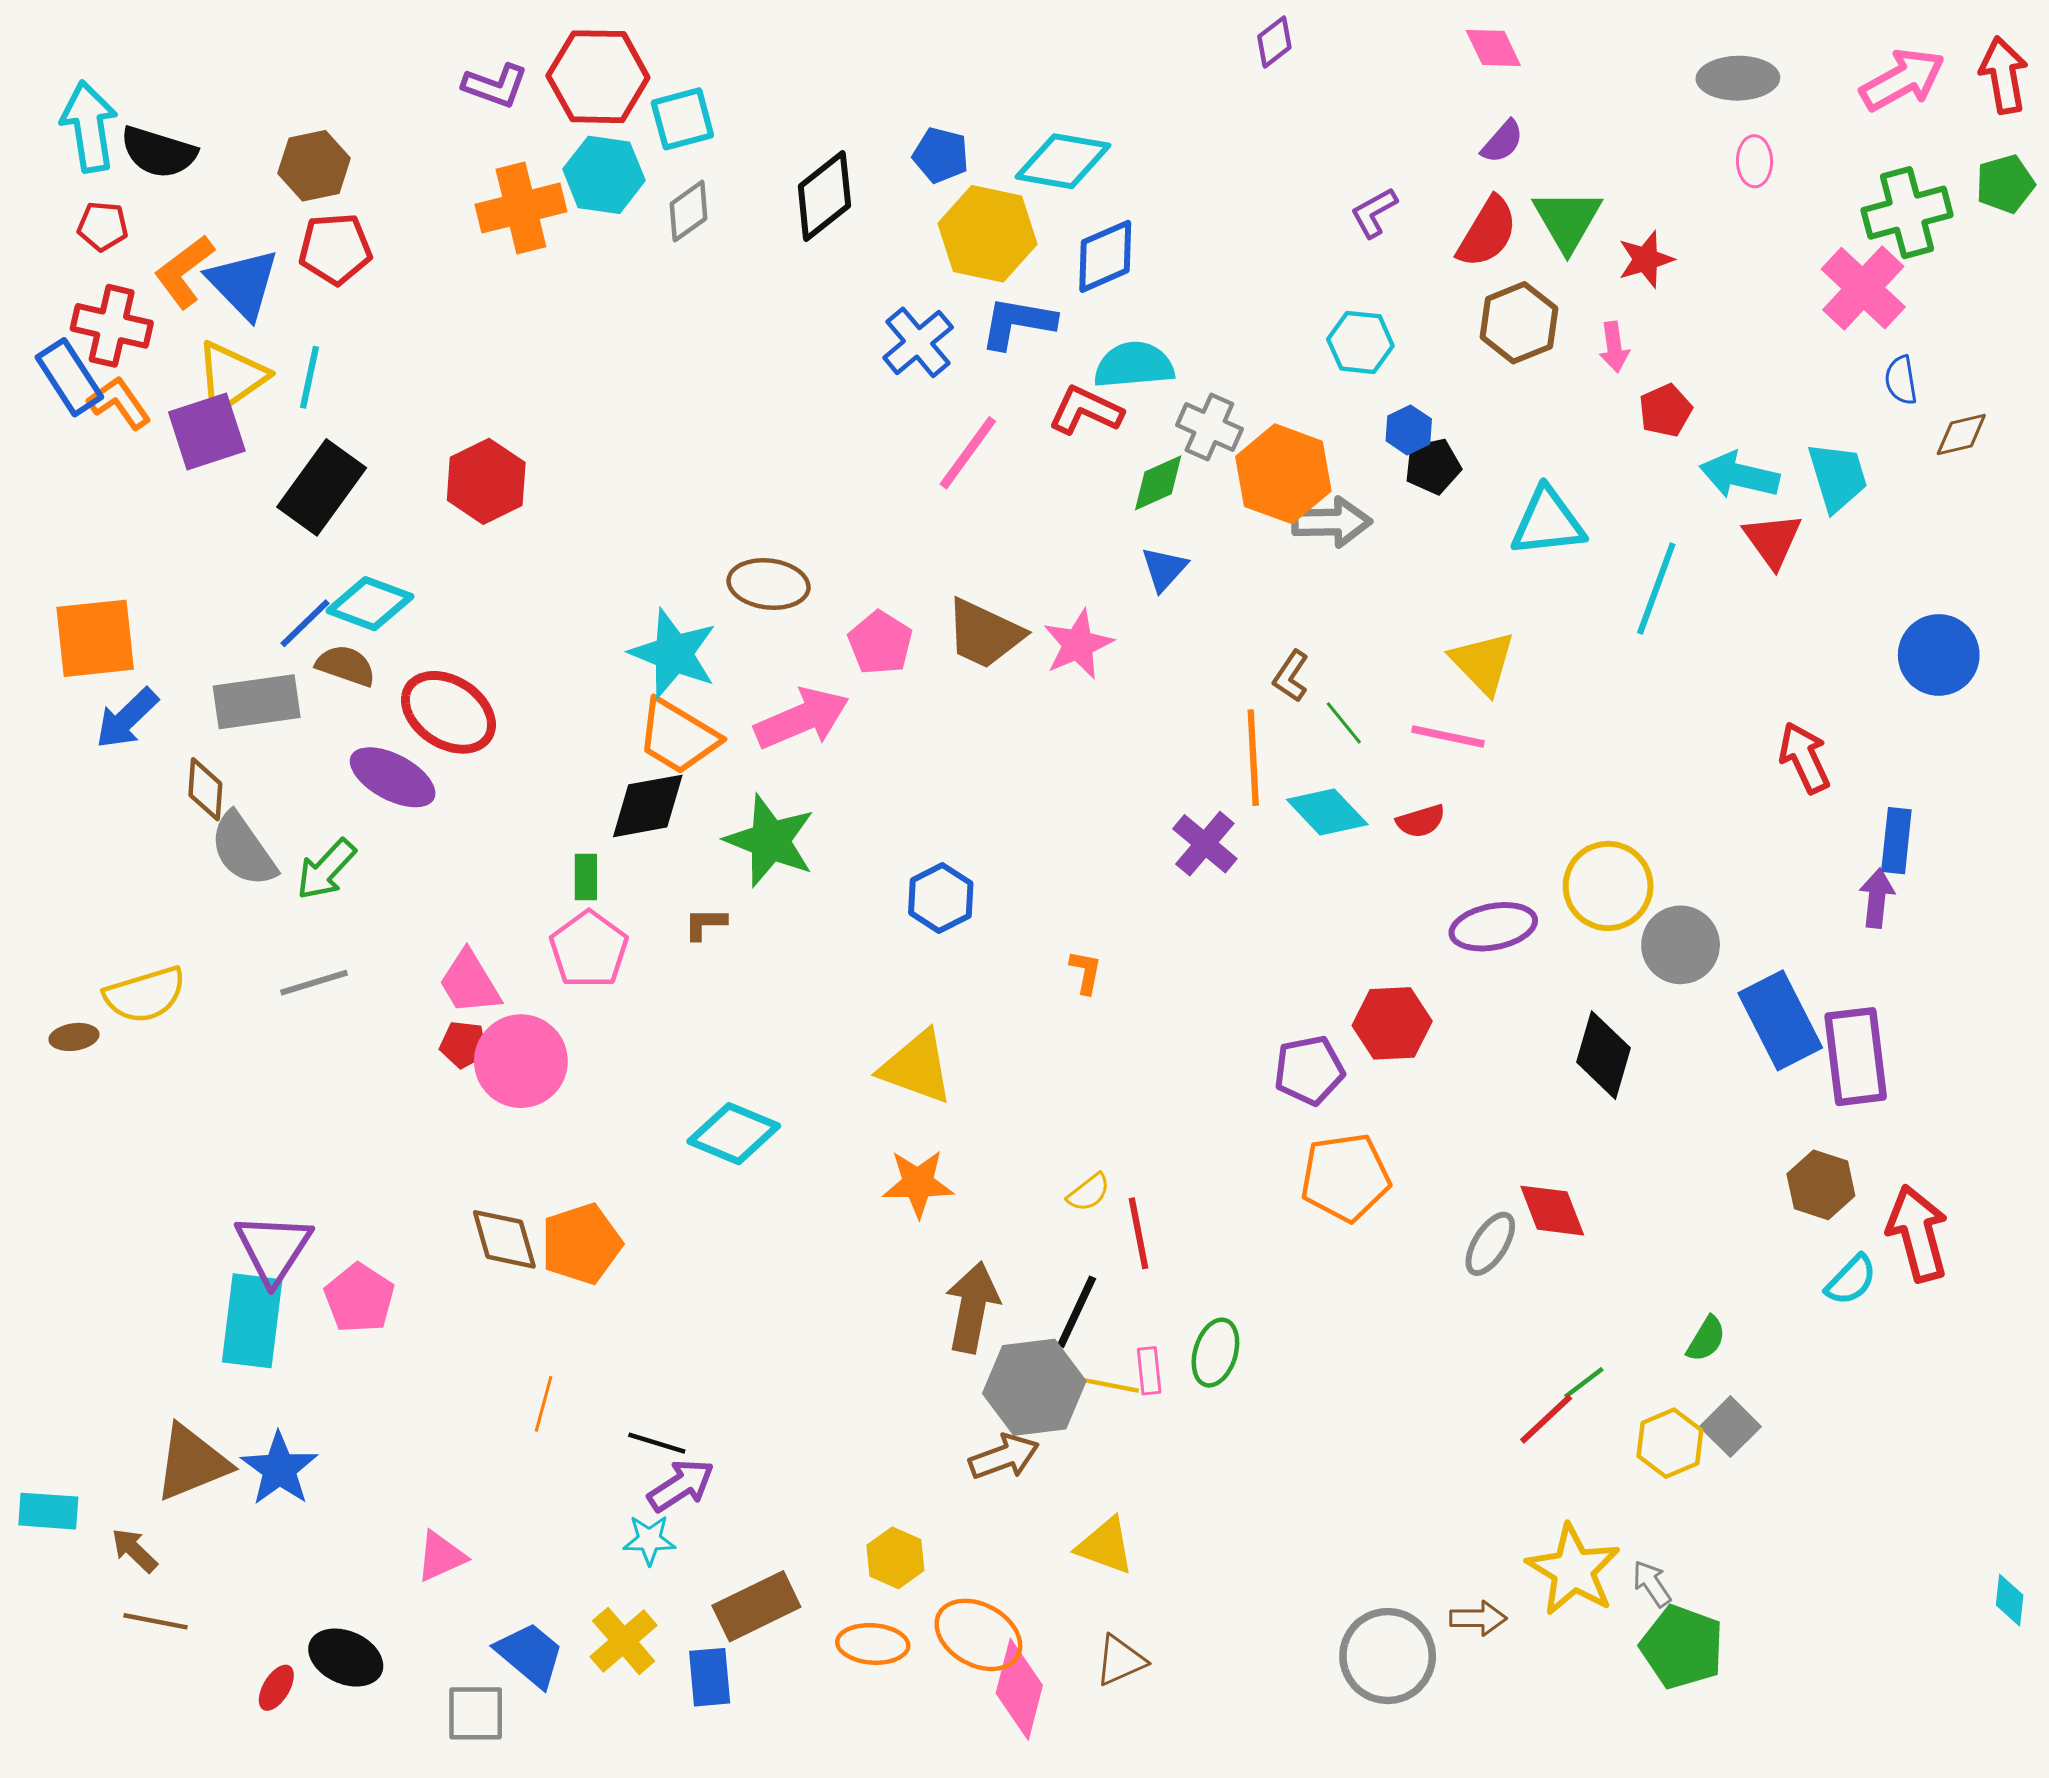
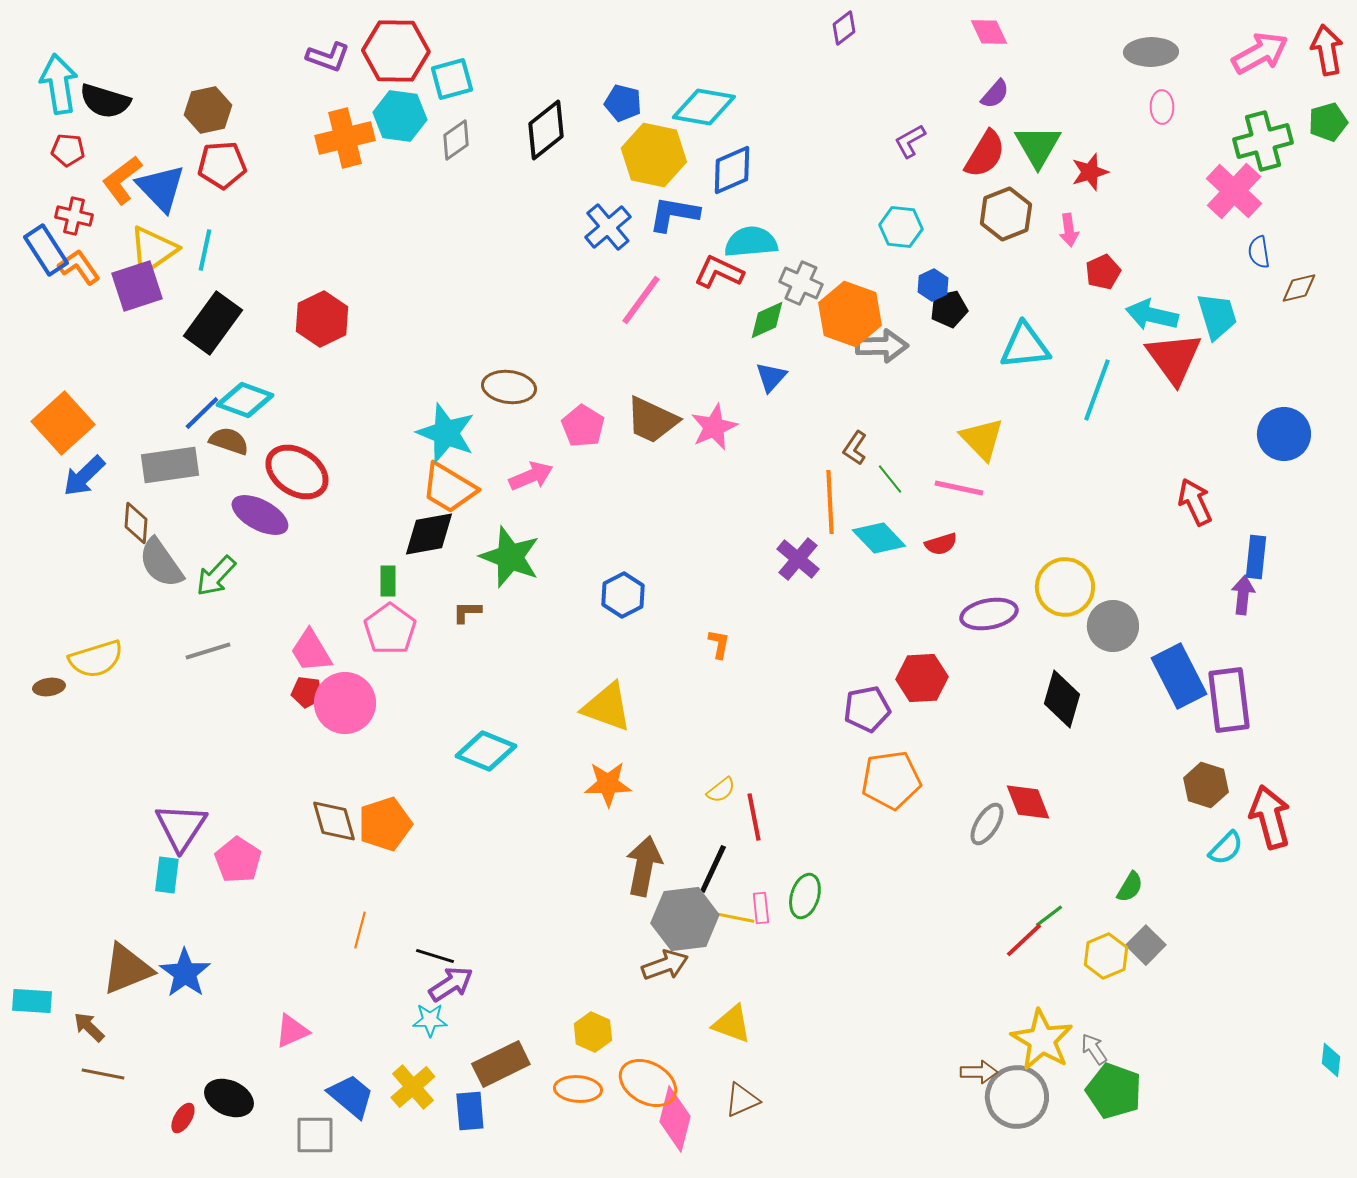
red cross: (112, 326) -> (74, 216), size x0.7
red triangle: (1773, 540) -> (1174, 358), size x1.4
orange square: (95, 638) -> (63, 423), turned -36
pink arrow: (802, 718) -> (531, 476), size x0.7
cyan rectangle: (252, 1321) -> (167, 875), size x0.6
gray circle: (1388, 1656) -> (1017, 1097), moved

